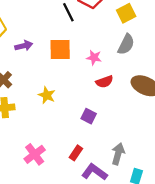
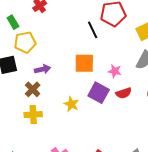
purple arrow: (24, 46) -> (43, 69), moved
purple square: (89, 116) -> (99, 93), moved, size x1.5

